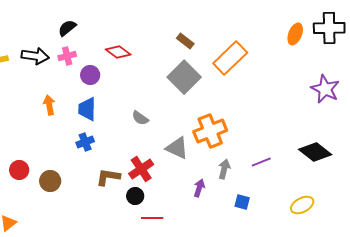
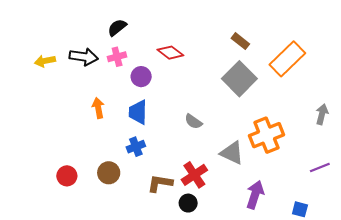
gray arrow: (224, 169) -> (322, 114), moved
brown circle: (50, 181) -> (109, 173), moved
purple arrow: (199, 188) -> (255, 195), size x1.5

